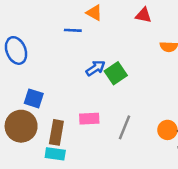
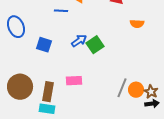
blue square: (34, 98) -> (44, 45), moved
gray line: (125, 127) -> (122, 88), moved

